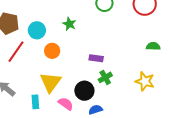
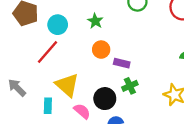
orange circle: (52, 51) -> (101, 50), moved
red line: (16, 52) -> (48, 52), moved
yellow triangle: (50, 82) -> (67, 85), turned -30

